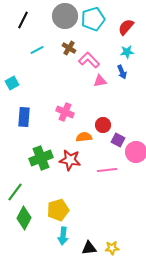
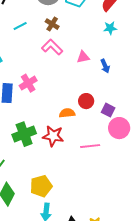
pink L-shape: (89, 60) -> (52, 47), moved
blue arrow: (122, 72) -> (105, 66), moved
pink cross: (65, 112) -> (28, 83), moved, turned 36
purple square: (118, 140) -> (108, 110), moved

